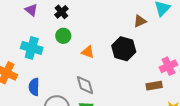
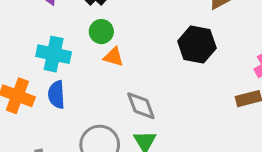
orange triangle: (88, 52) -> (114, 57), moved
blue semicircle: (34, 87) -> (56, 95), moved

